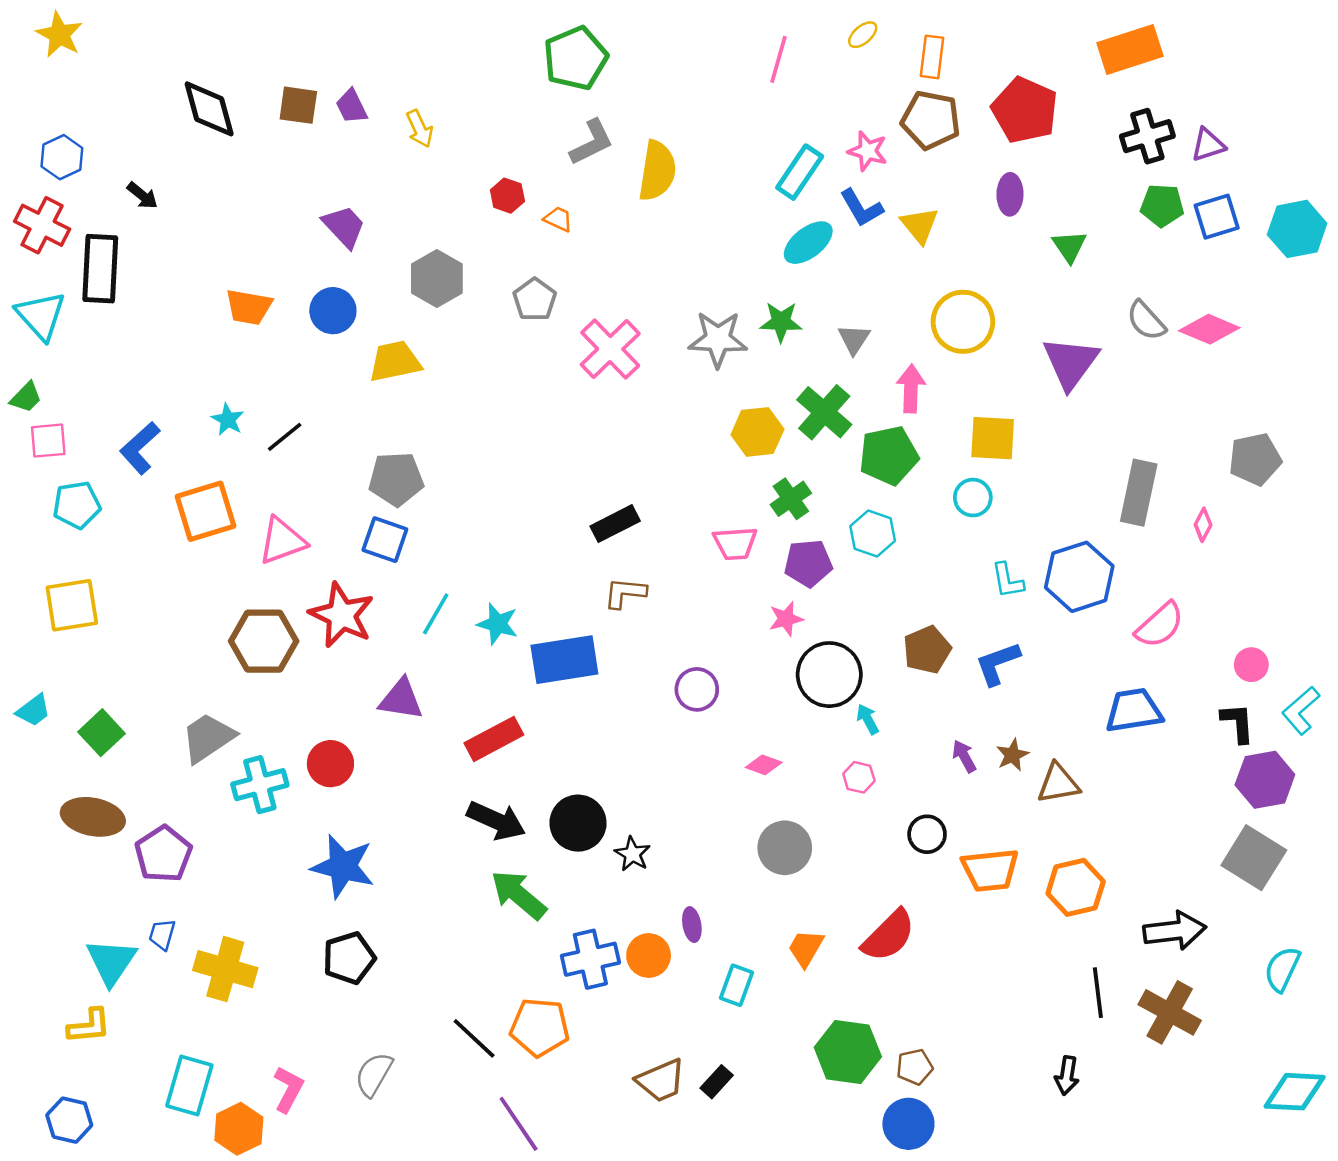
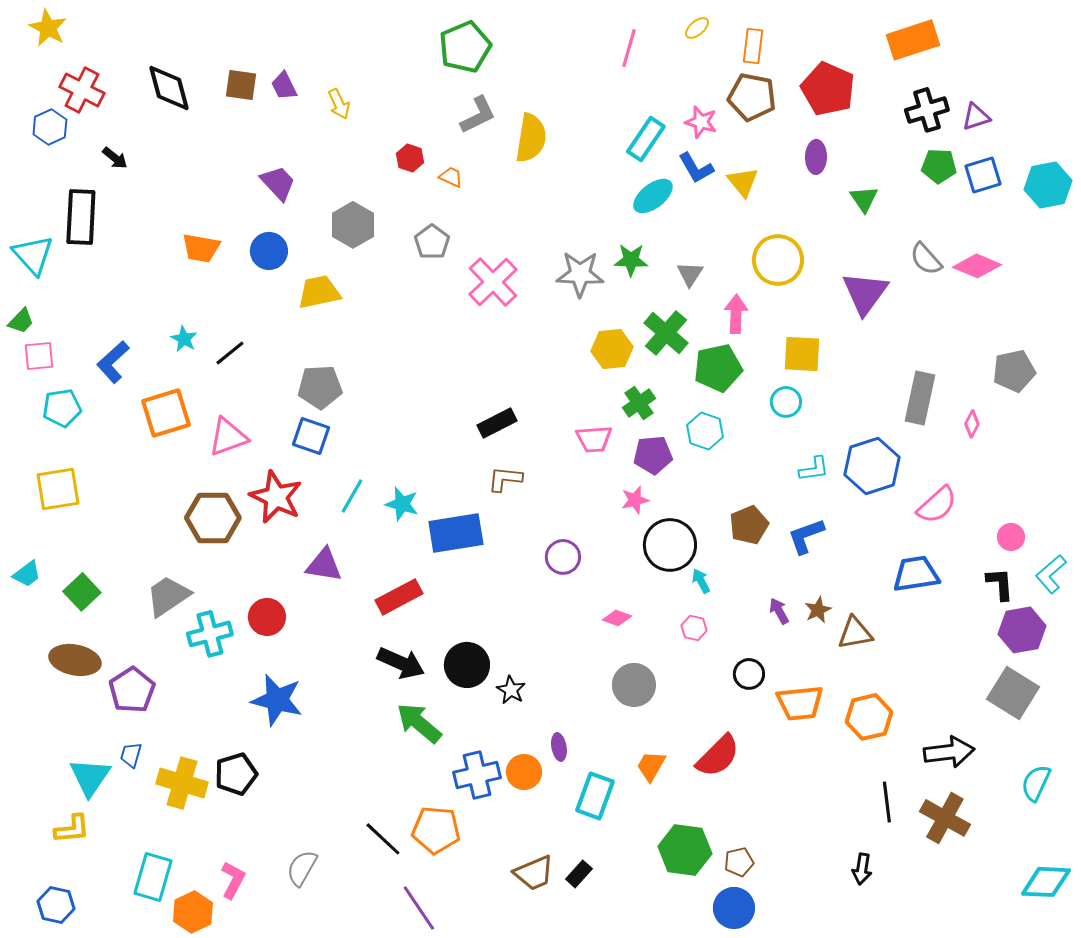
red cross: (42, 225) -> (82, 90), moved
cyan L-shape: (1007, 580) -> (814, 469), turned -88
black pentagon: (349, 958) -> (236, 774), moved
cyan rectangle: (736, 985) -> (595, 796), size x1.4

